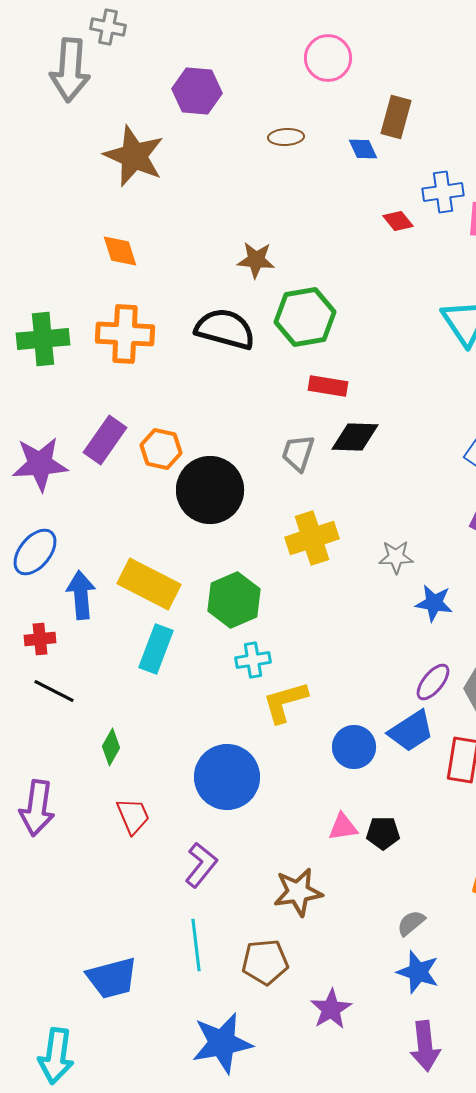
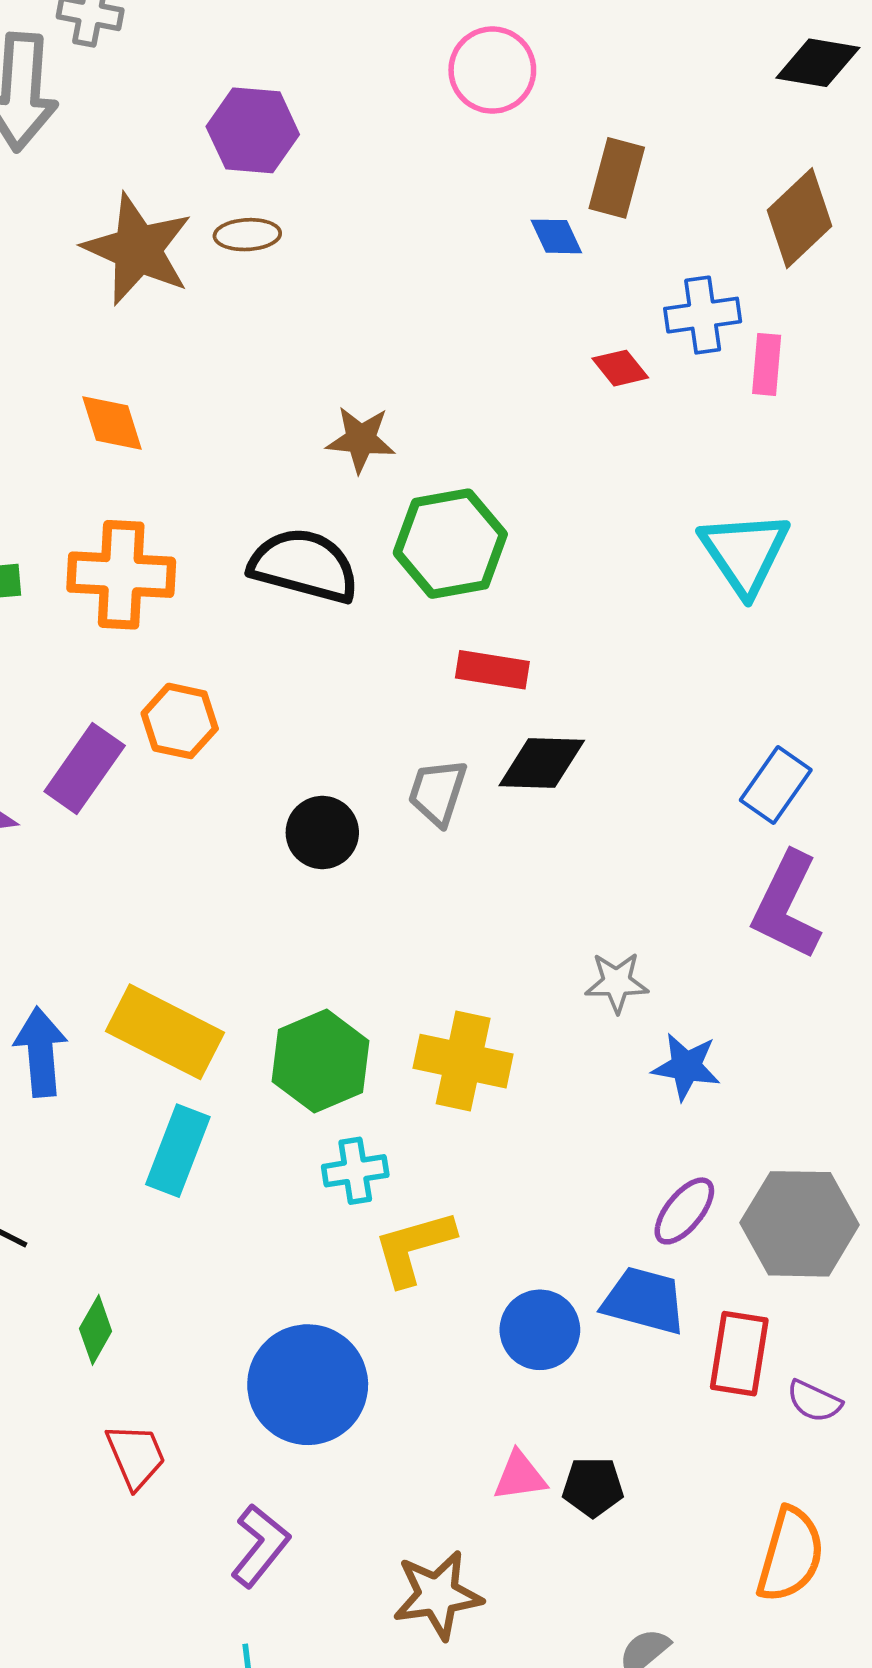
brown ellipse: (286, 137) -> (247, 235), moved
orange hexagon: (161, 449) -> (180, 721), moved
black circle: (210, 490) -> (322, 833), moved, size x0.6
yellow cross: (312, 538) -> (463, 1061), moved, turned 30
blue trapezoid: (411, 731) -> (644, 1301), turned -132

